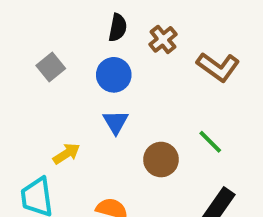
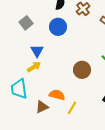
blue triangle: (116, 122) -> (37, 51), moved

